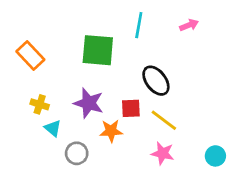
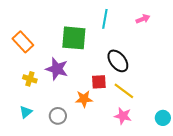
purple star: (89, 103) -> (57, 69), moved
cyan triangle: (53, 128) -> (26, 112), moved, turned 40

